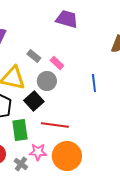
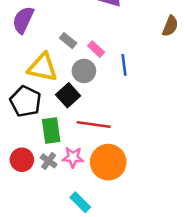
blue line: (94, 83) -> (124, 65), moved
gray cross: (21, 164) -> (49, 161), moved

